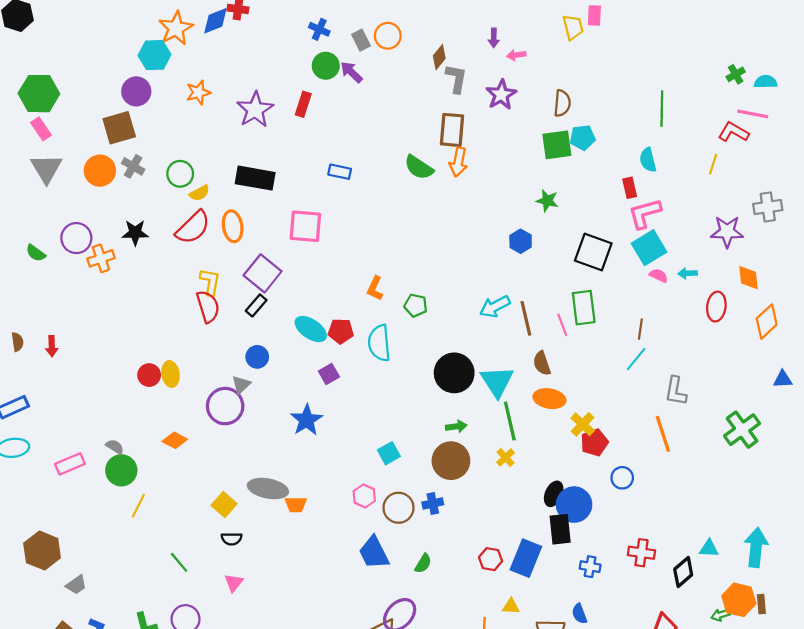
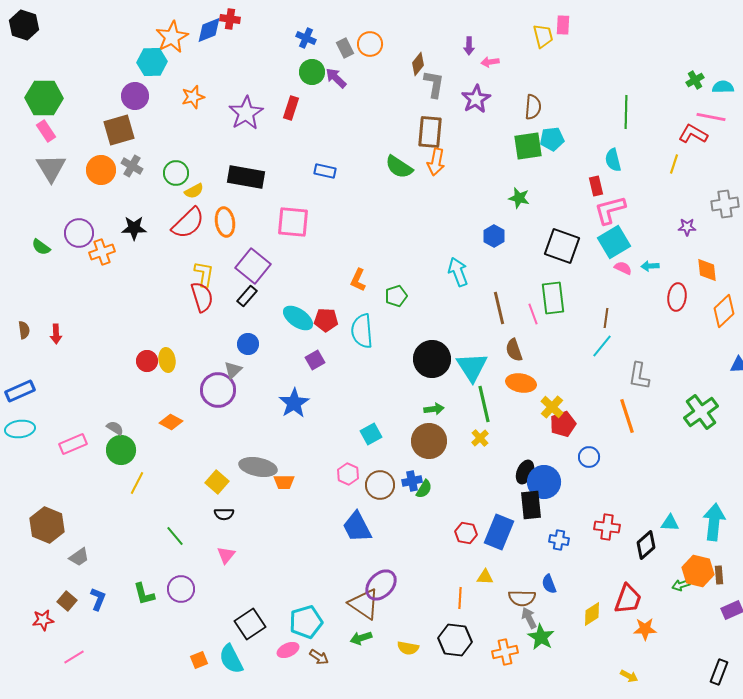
purple star: (727, 232) -> (687, 227), size x0.6
green pentagon: (416, 305) -> (396, 296), turned -30
cyan arrow: (495, 307) -> (458, 272), moved, turned 96
green semicircle: (423, 563) -> (424, 489), moved

